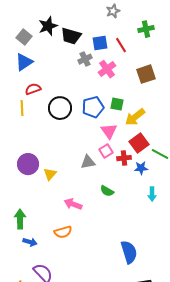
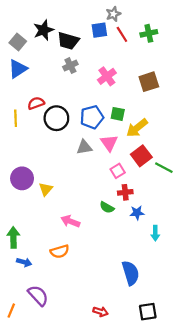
blue square: (100, 43) -> (99, 30), moved
red line: (121, 45) -> (122, 34), moved
gray cross: (85, 59) -> (70, 66), moved
red semicircle: (33, 89) -> (36, 103), moved
pink square: (106, 151) -> (118, 171), moved
red cross: (124, 158) -> (125, 192), moved
gray triangle: (88, 162) -> (84, 147), moved
blue star: (141, 168) -> (137, 213), moved
cyan arrow: (152, 194) -> (155, 233), moved

